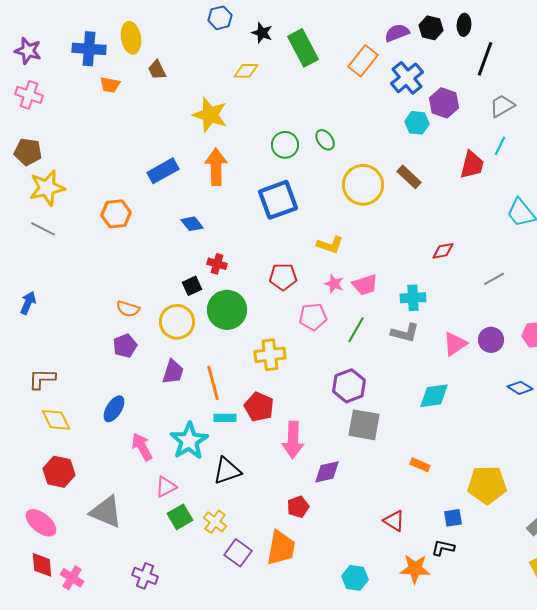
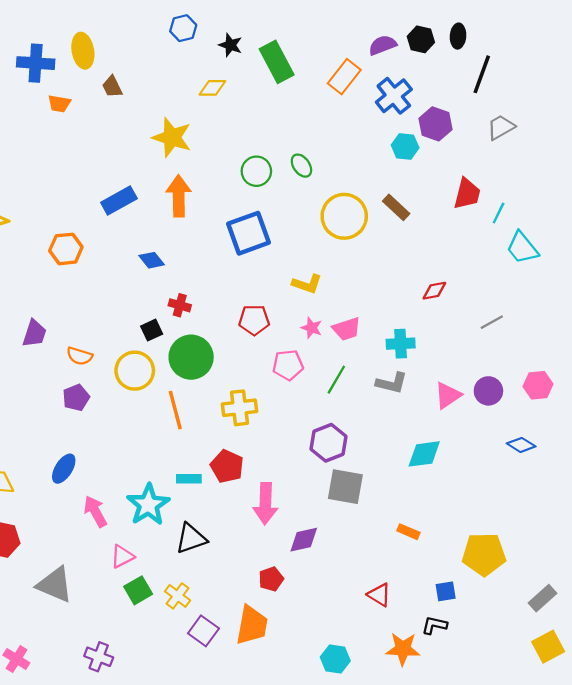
cyan line: (500, 146) -> (499, 213), moved
purple trapezoid: (173, 372) -> (34, 333), moved
orange line: (213, 383) -> (175, 410), moved

